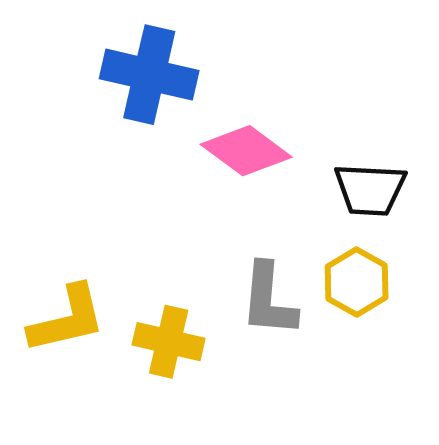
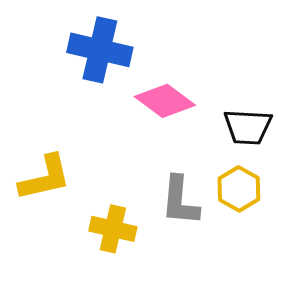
yellow L-shape: (67, 319) -> (45, 178), moved

